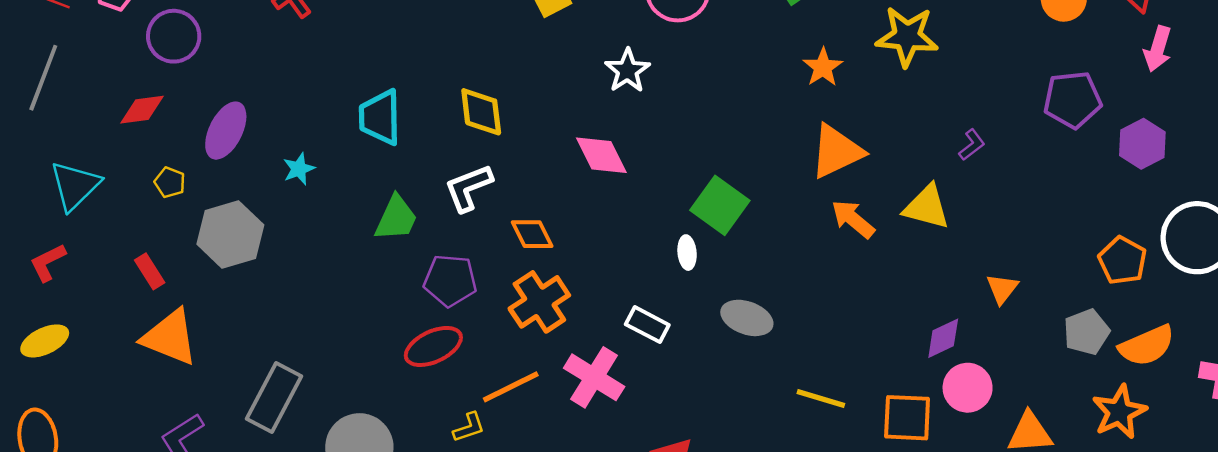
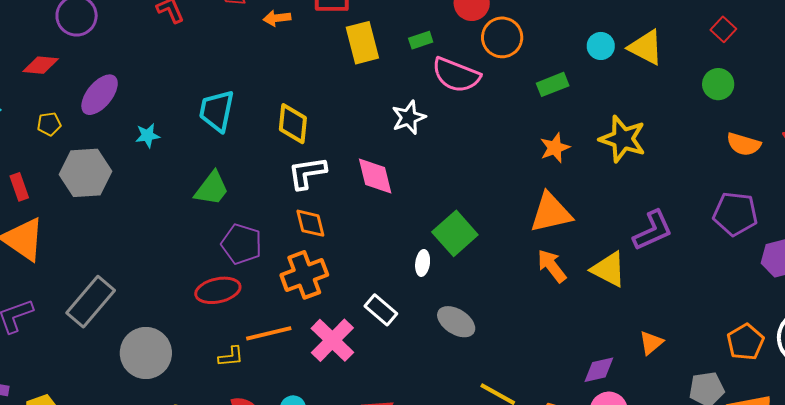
purple L-shape: (972, 145) -> (653, 231), size x1.8
yellow pentagon: (170, 182) -> (49, 124), turned 30
white L-shape: (468, 188) -> (307, 173), moved

